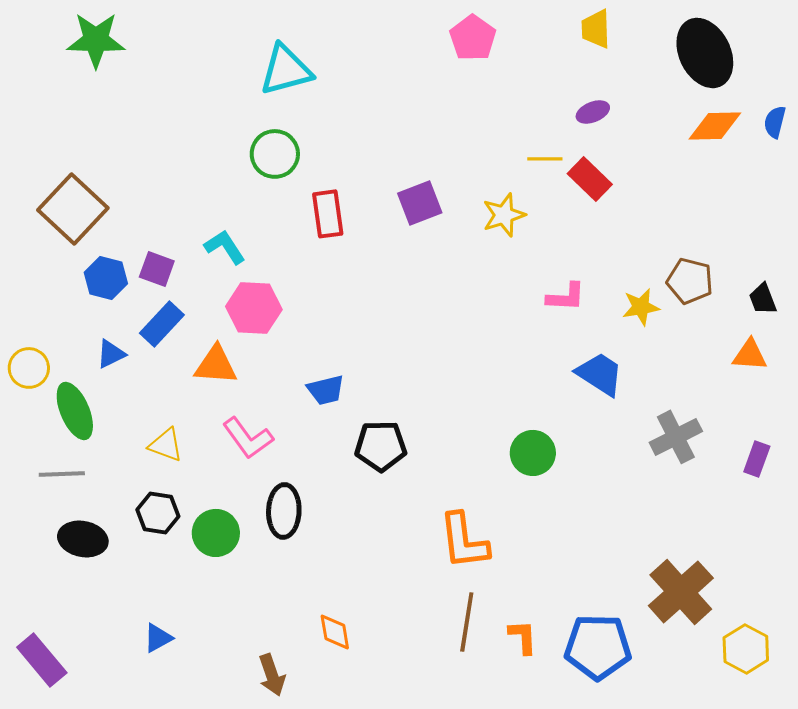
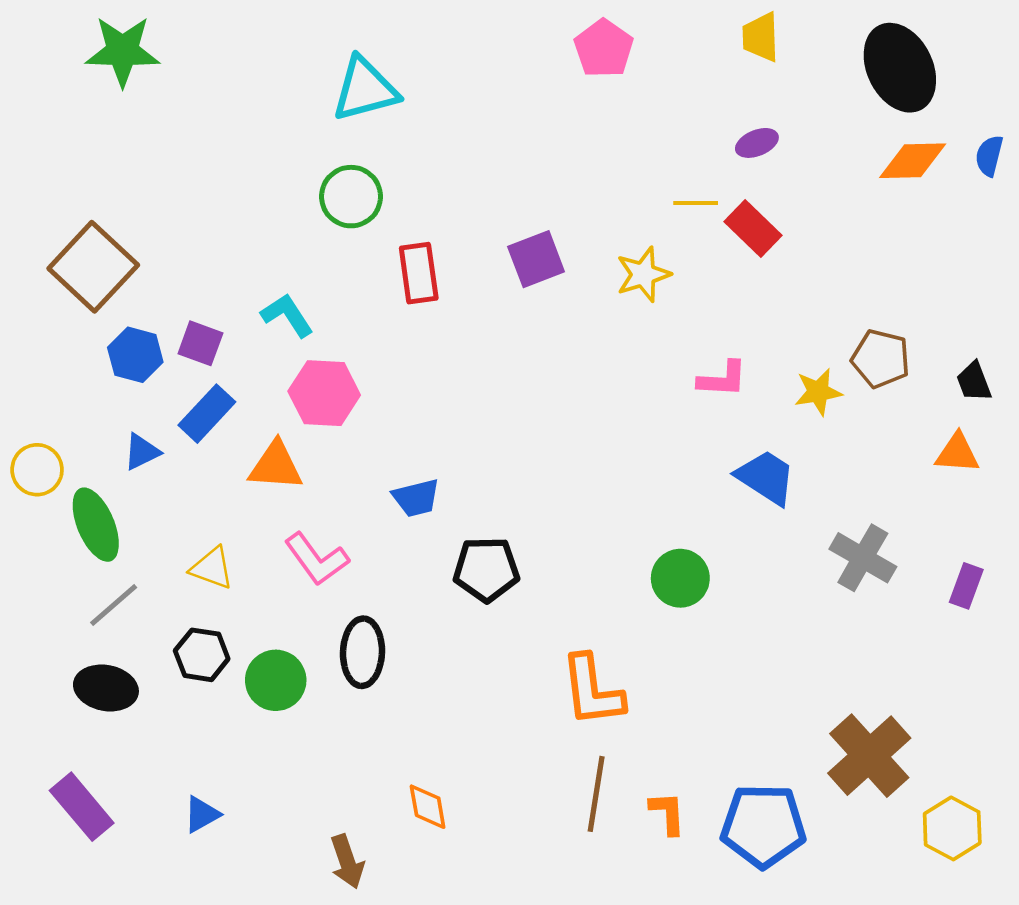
gray cross: (676, 437) -> (863, 558), turned -33
gray line: (62, 474) -> (114, 605), moved, turned -39
purple rectangle: (42, 660) -> (82, 807), moved

